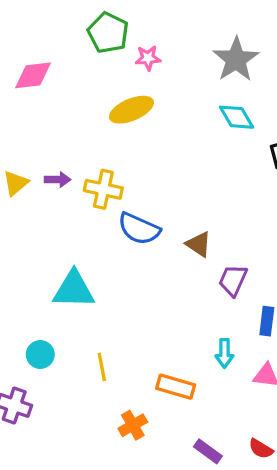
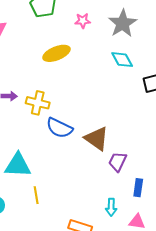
pink star: (148, 58) -> (83, 21), moved
brown triangle: (199, 244) -> (97, 139), size x1.5
yellow line: (102, 367) -> (36, 195), moved

